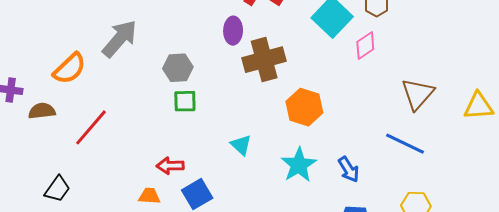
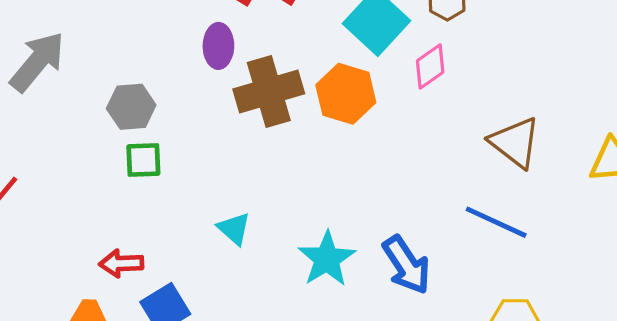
brown triangle: (418, 94) -> (515, 142), turned -33
orange hexagon: (304, 107) -> (346, 94), moved
blue arrow: (349, 169) -> (407, 265), size x1.4

